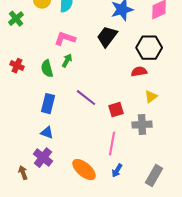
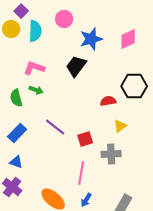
black hexagon: (149, 48) -> (134, 86), moved
green arrow: (67, 61) -> (36, 90), turned 80
blue rectangle: (48, 104) -> (17, 133), turned 30

